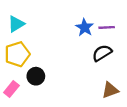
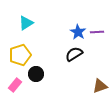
cyan triangle: (16, 24) -> (26, 23), moved
black semicircle: (102, 53) -> (74, 54), moved

